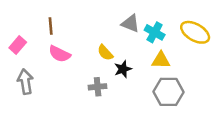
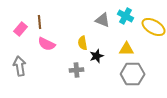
cyan cross: (155, 32) -> (126, 16), moved
pink rectangle: (18, 45) -> (21, 29), moved
yellow semicircle: (105, 53) -> (83, 43), turned 32

